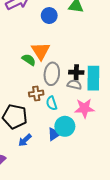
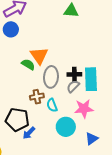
blue circle: (49, 16) -> (11, 29), moved
gray semicircle: (74, 85) -> (73, 86), turned -56
blue triangle: (54, 134) -> (92, 139), moved
blue arrow: (25, 140) -> (29, 133), moved

